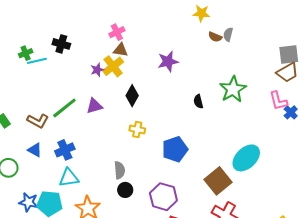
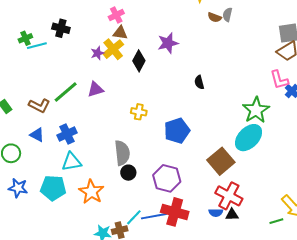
green star: (233, 89) -> (256, 110), moved
black diamond: (132, 96) -> (139, 61), moved
gray semicircle: (120, 170) -> (122, 153), size x1.4
blue star: (29, 202) -> (18, 188), moved

